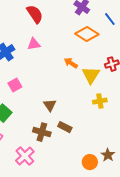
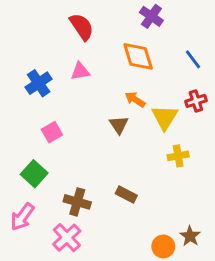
blue line: (110, 19) -> (193, 59), moved
orange diamond: (87, 34) -> (138, 56), moved, turned 40
brown triangle: (50, 105) -> (119, 125), moved
brown cross: (42, 132) -> (77, 202), moved

